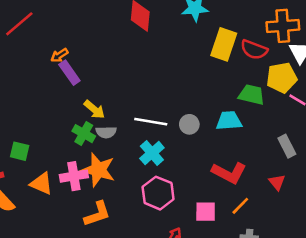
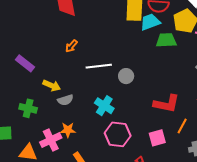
orange arrow: (59, 55) -> (71, 46), moved
cyan trapezoid: (229, 121) -> (150, 22), moved
white line: (151, 122) -> (99, 66), moved
green cross: (84, 134) -> (28, 108), moved
orange star: (98, 170) -> (68, 130), size x0.6

